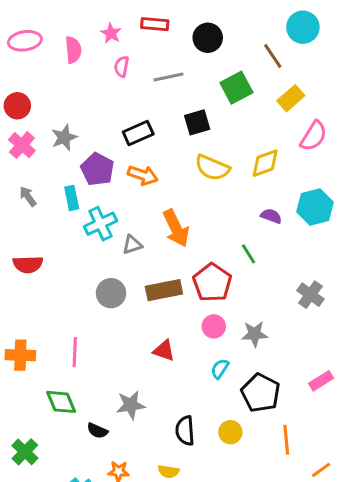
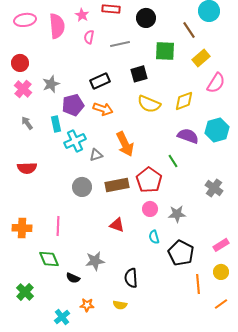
pink semicircle: (73, 50) -> (57, 26), size x1.4
green square: (236, 88) -> (165, 51), turned 30
purple pentagon: (97, 169) -> (73, 105), turned 30
purple semicircle: (271, 216) -> (188, 136), size x1.5
cyan semicircle: (220, 369) -> (154, 237), turned -48
yellow circle: (230, 432) -> (221, 272), moved

